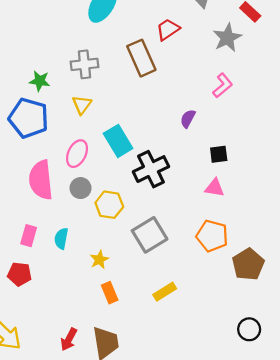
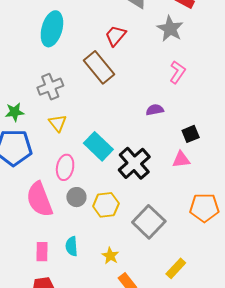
purple semicircle: (188, 119) -> (155, 110), turned 66
pink triangle: (215, 188) -> (181, 160), moved

